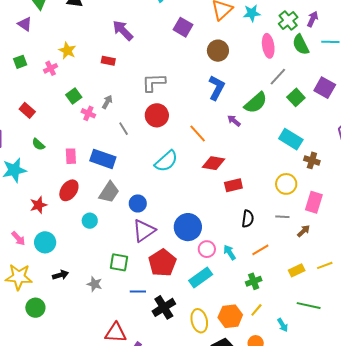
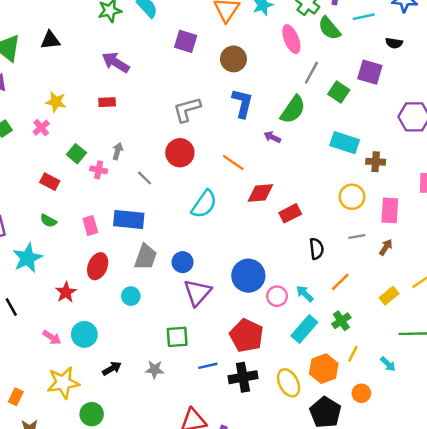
gray L-shape: (154, 83) -> (187, 109), moved
red rectangle: (27, 110) -> (50, 182), moved
red pentagon: (162, 263) -> (246, 335), moved
cyan rectangle: (201, 277) -> (304, 329), moved
black cross: (164, 307) -> (243, 377), turned 35

